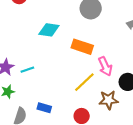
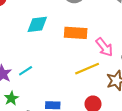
yellow line: (84, 82) -> (87, 69), turned 35

